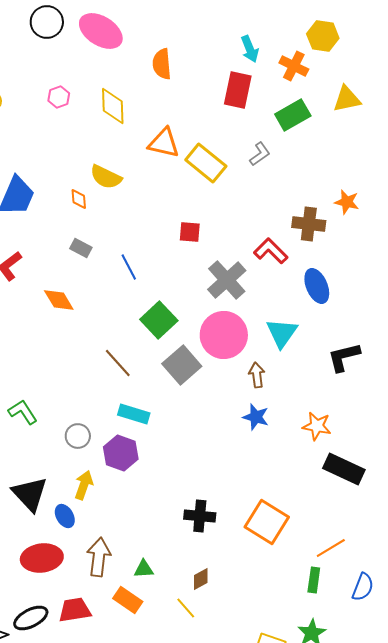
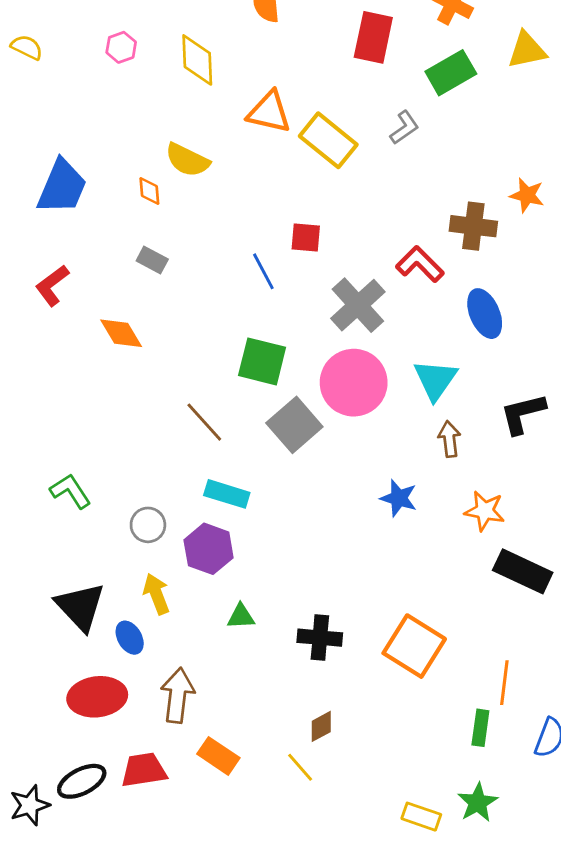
blue line: (129, 267) -> (263, 271), moved
green square: (159, 320) -> (262, 361), turned -33
brown arrow: (257, 375) -> (449, 439), moved
yellow arrow: (84, 485) -> (156, 594), turned -40
orange line: (331, 548) -> (504, 683), turned -52
green triangle: (144, 569) -> (241, 616), moved

